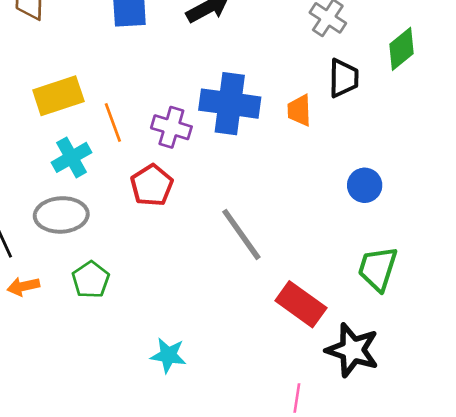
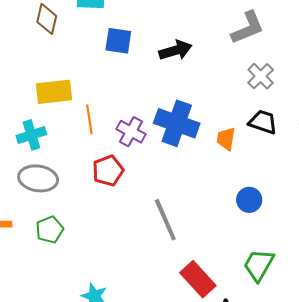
black trapezoid: (344, 78) -> (263, 122), turned -84
cyan cross: (71, 157) -> (31, 135), moved
blue circle: (365, 185) -> (249, 200), moved

